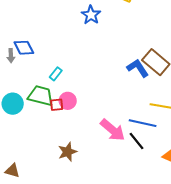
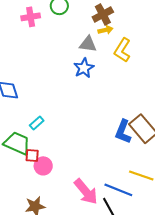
blue L-shape: (138, 68) -> (123, 132), turned -135
pink circle: (68, 101) -> (43, 166), moved

